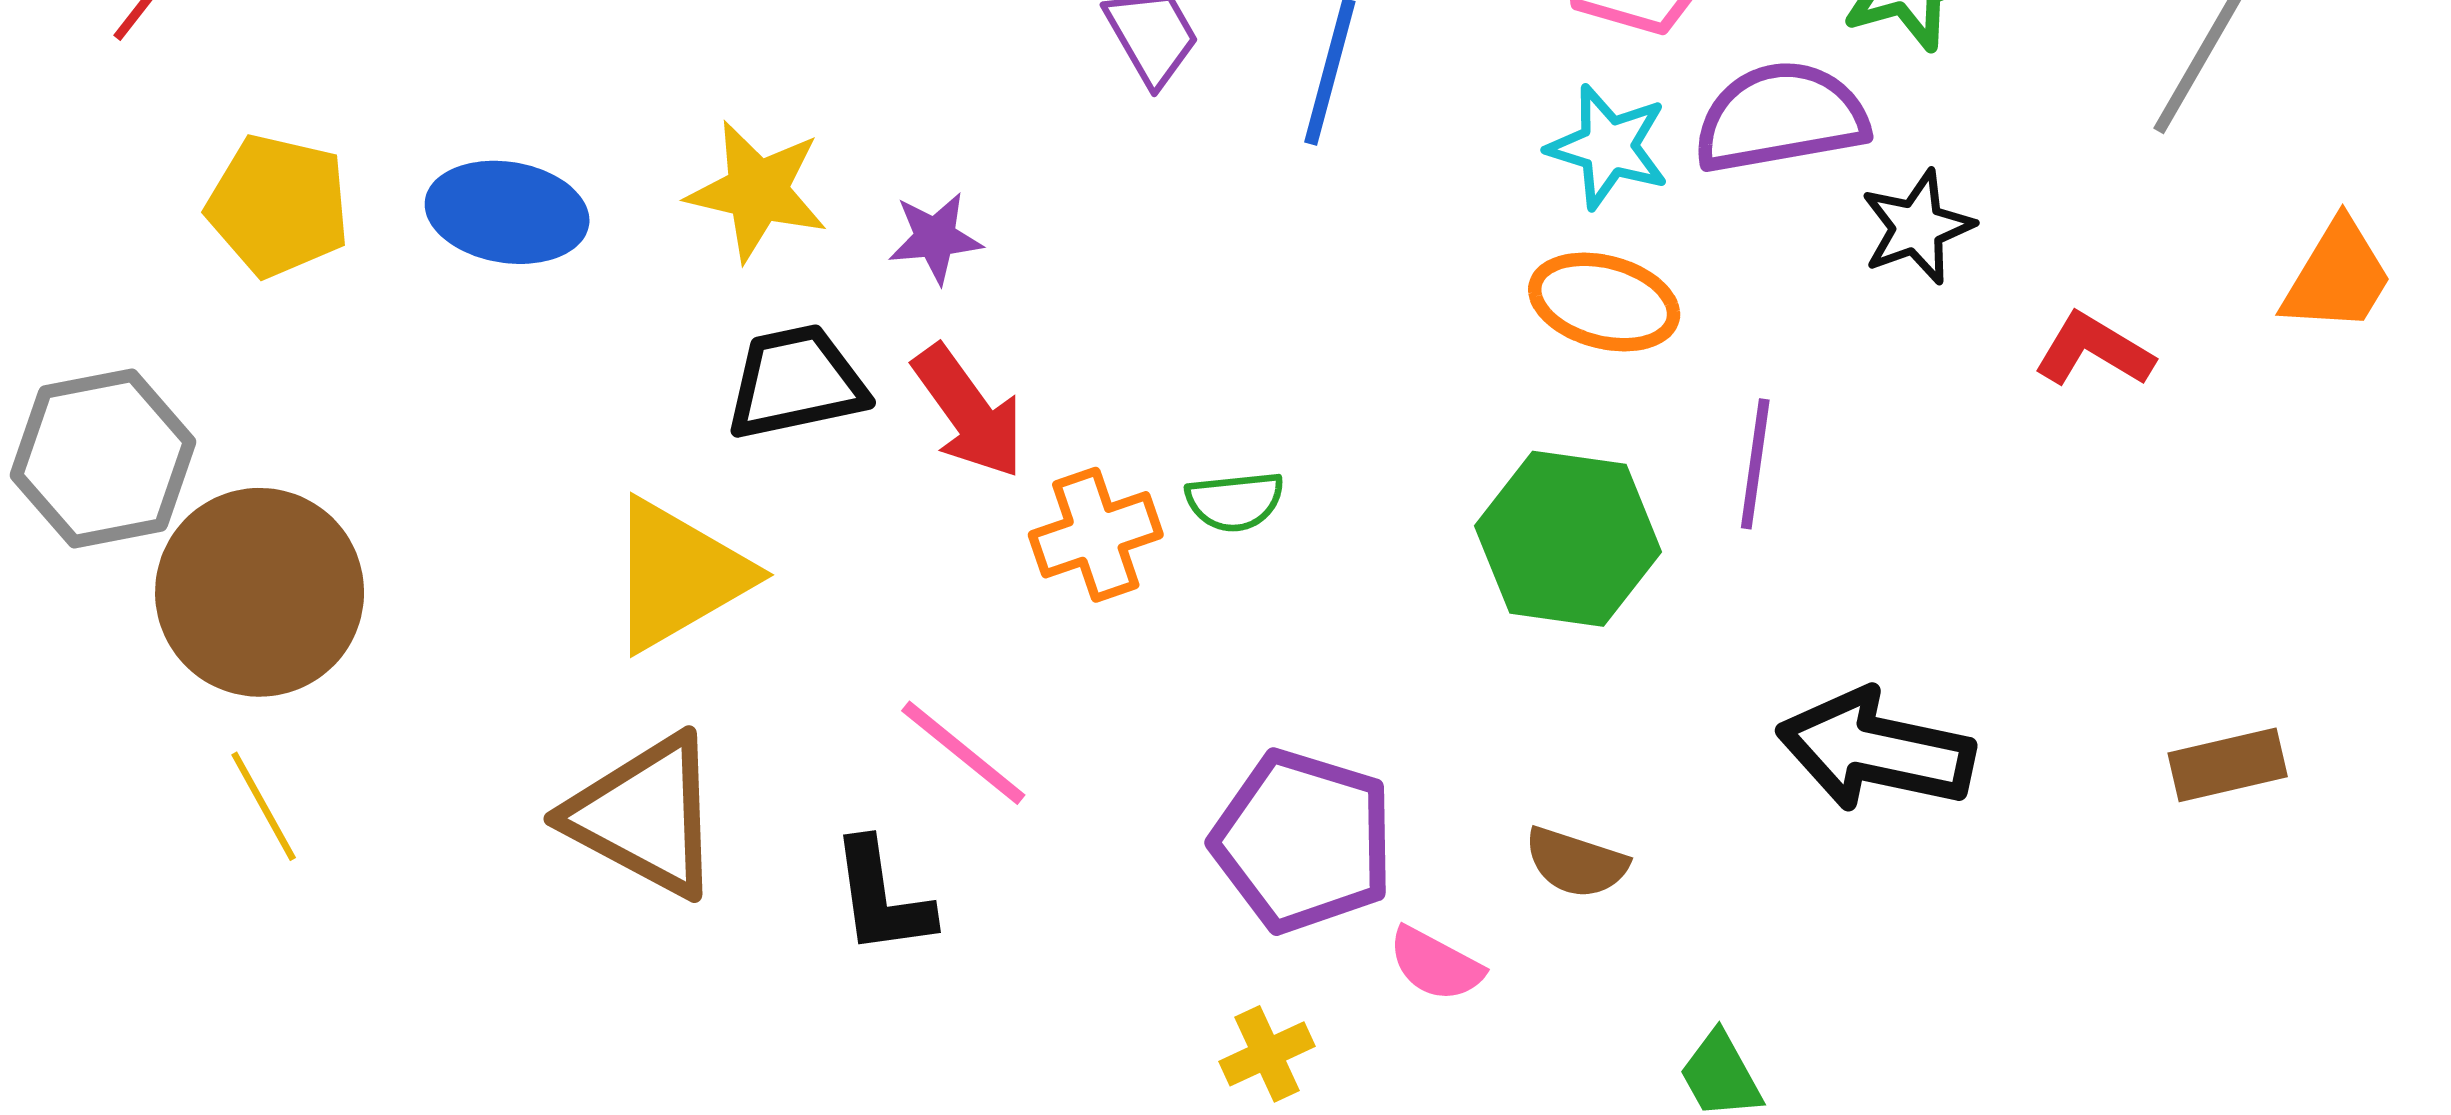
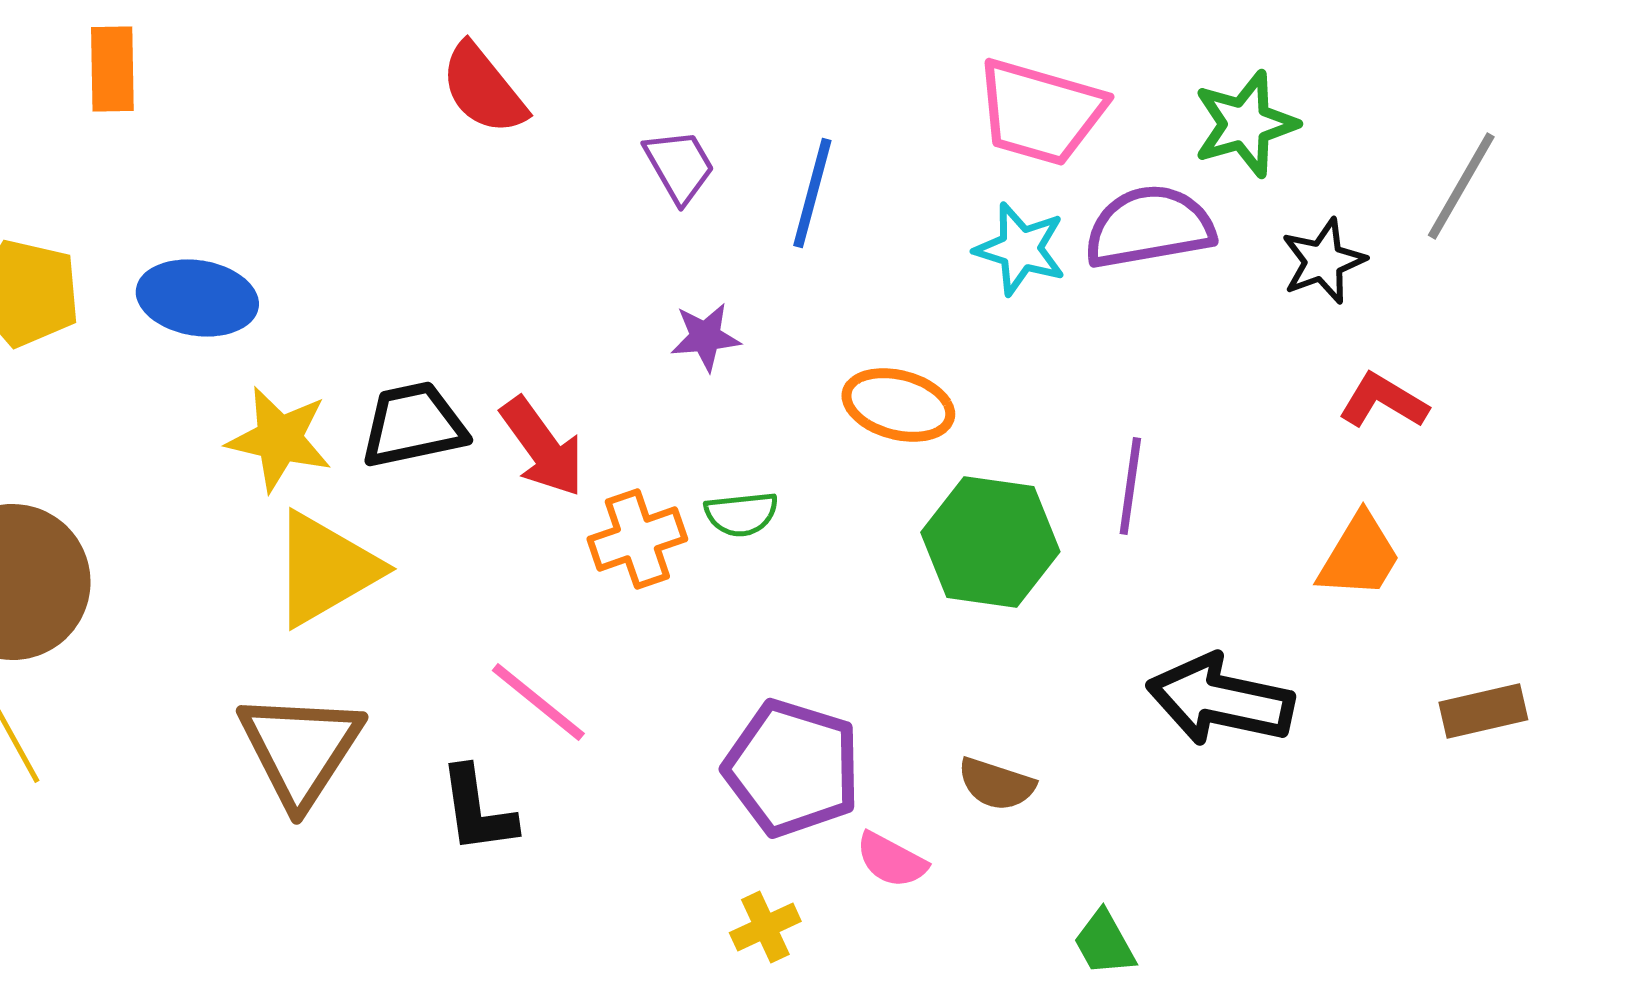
yellow star: (757, 191) -> (279, 439), moved
black star: (1917, 227) -> (1323, 261), moved
purple star: (935, 238) -> (705, 337), moved
orange trapezoid: (2337, 277) -> (1359, 556), moved
orange ellipse: (1604, 302) -> (898, 405), moved
brown triangle: (645, 816) -> (300, 749), turned 35

